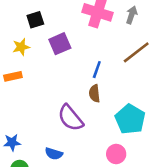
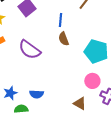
purple semicircle: (71, 118) -> (30, 50), moved
blue semicircle: (54, 154) -> (37, 94), moved

